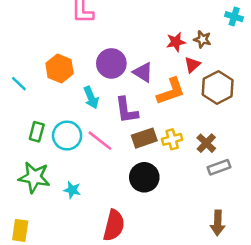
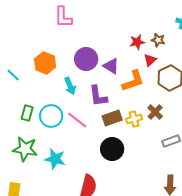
brown cross: (206, 143) -> (155, 112), moved
cyan star: (72, 190) -> (55, 159), size x1.5

